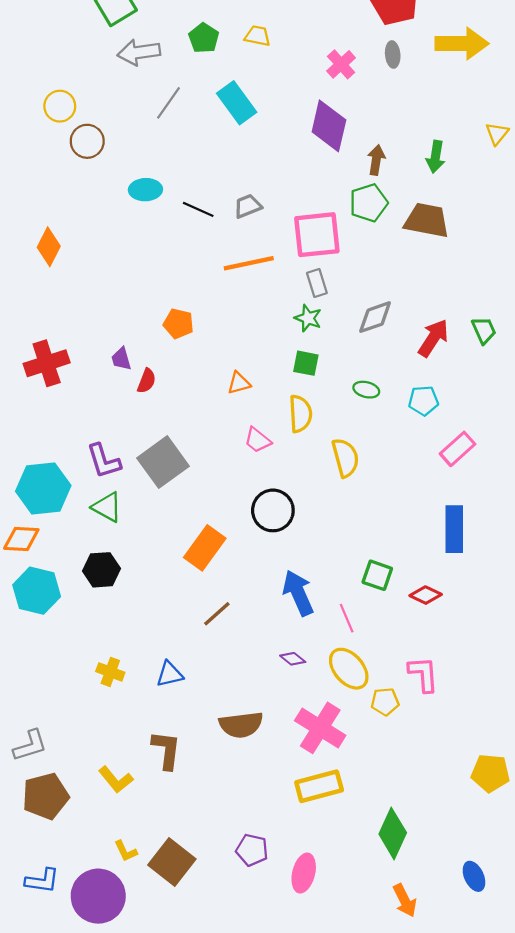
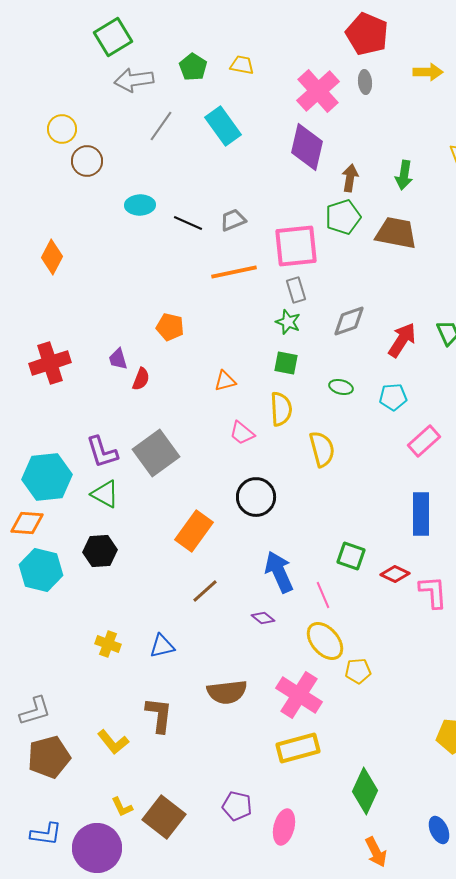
yellow arrow: (462, 44) -> (428, 72), size x0.6
pink cross: (341, 64) -> (318, 91), size x1.6
purple diamond: (293, 659) -> (263, 618), moved
pink L-shape: (423, 674) -> (433, 592), moved

